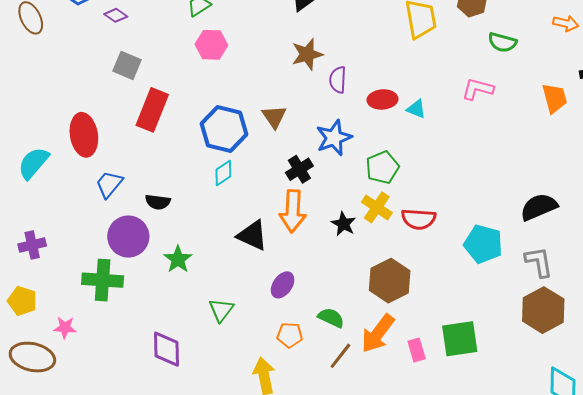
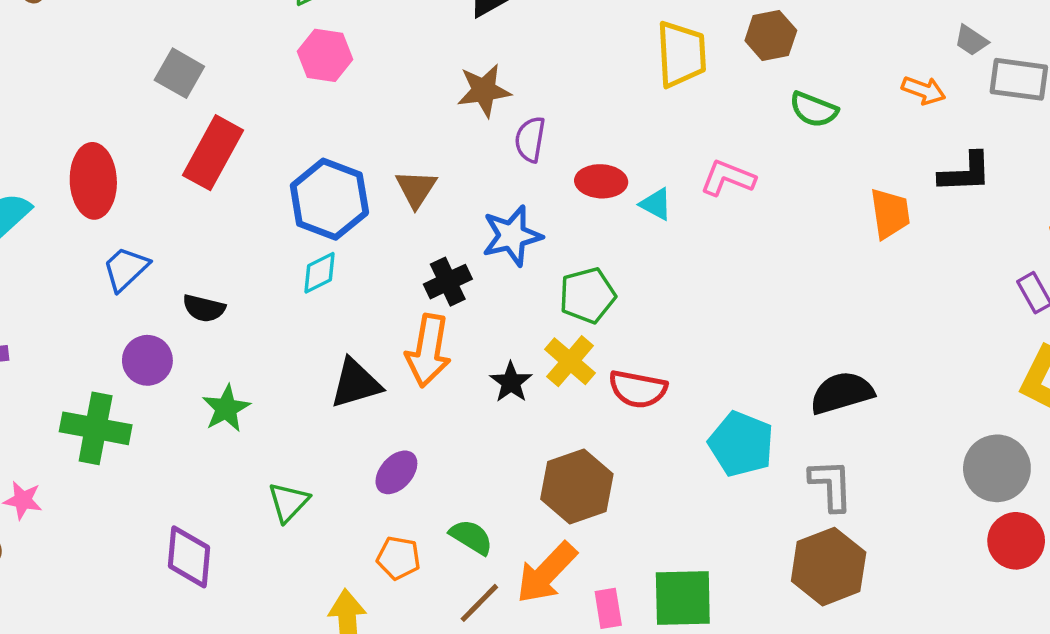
pink L-shape: (478, 89) -> (728, 178), moved
black triangle: (252, 235) -> (356, 383), turned -48
purple circle: (128, 237) -> (147, 360), size x0.7

